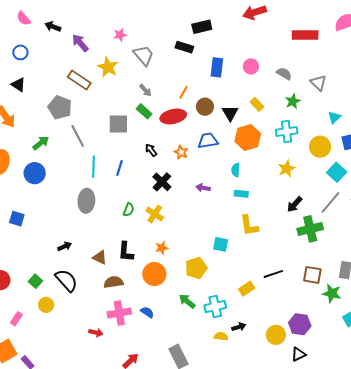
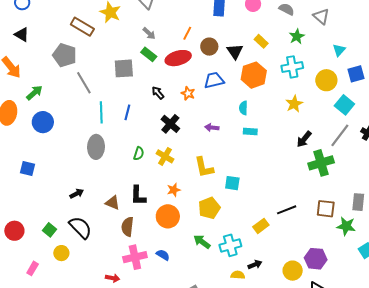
green arrow: (41, 143) -> (34, 93), moved
yellow L-shape: (249, 226) -> (204, 167), moved
brown semicircle: (114, 282) -> (127, 227), turned -72

